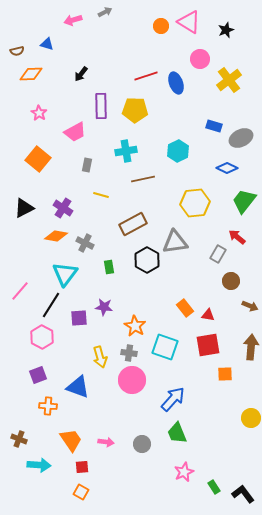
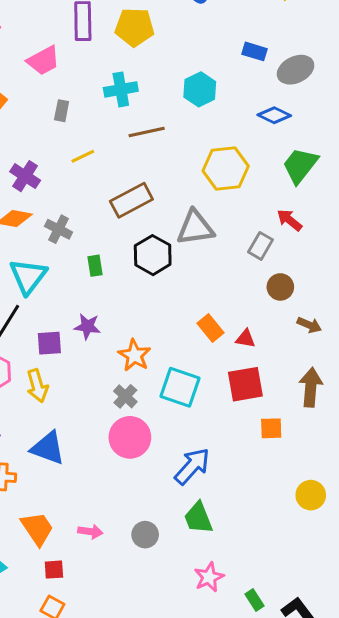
yellow line: (101, 195) -> (83, 156), turned -42
gray cross: (129, 353) -> (125, 396), turned 35
yellow arrow: (100, 357) -> (37, 386), moved

